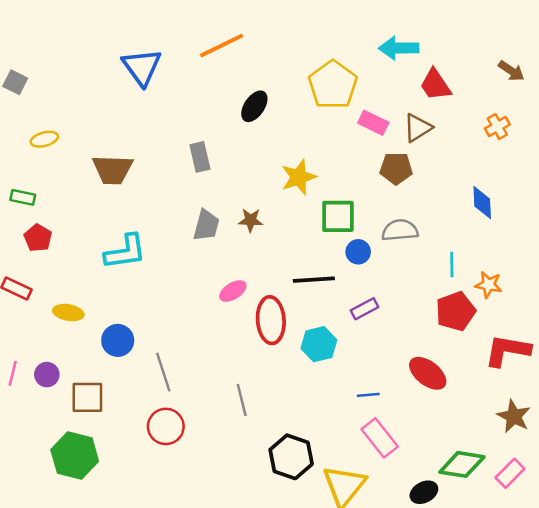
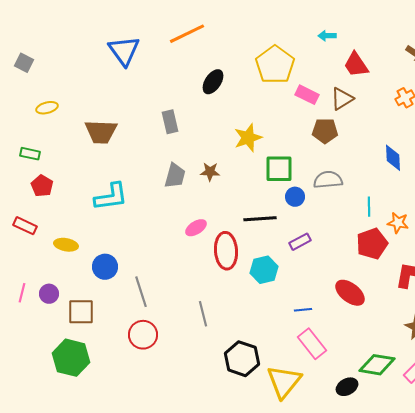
cyan arrow: (399, 48) -> (327, 36), size x0.6

